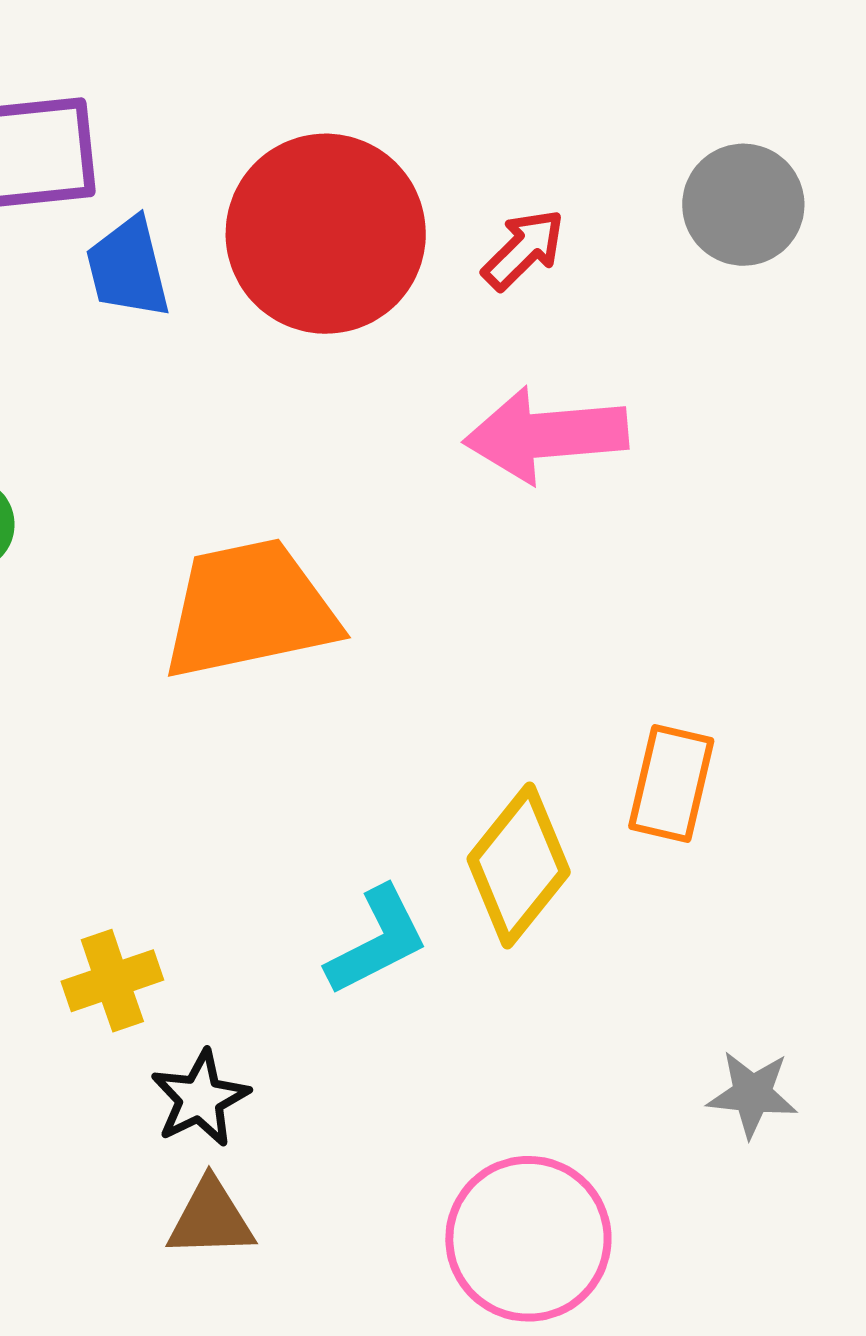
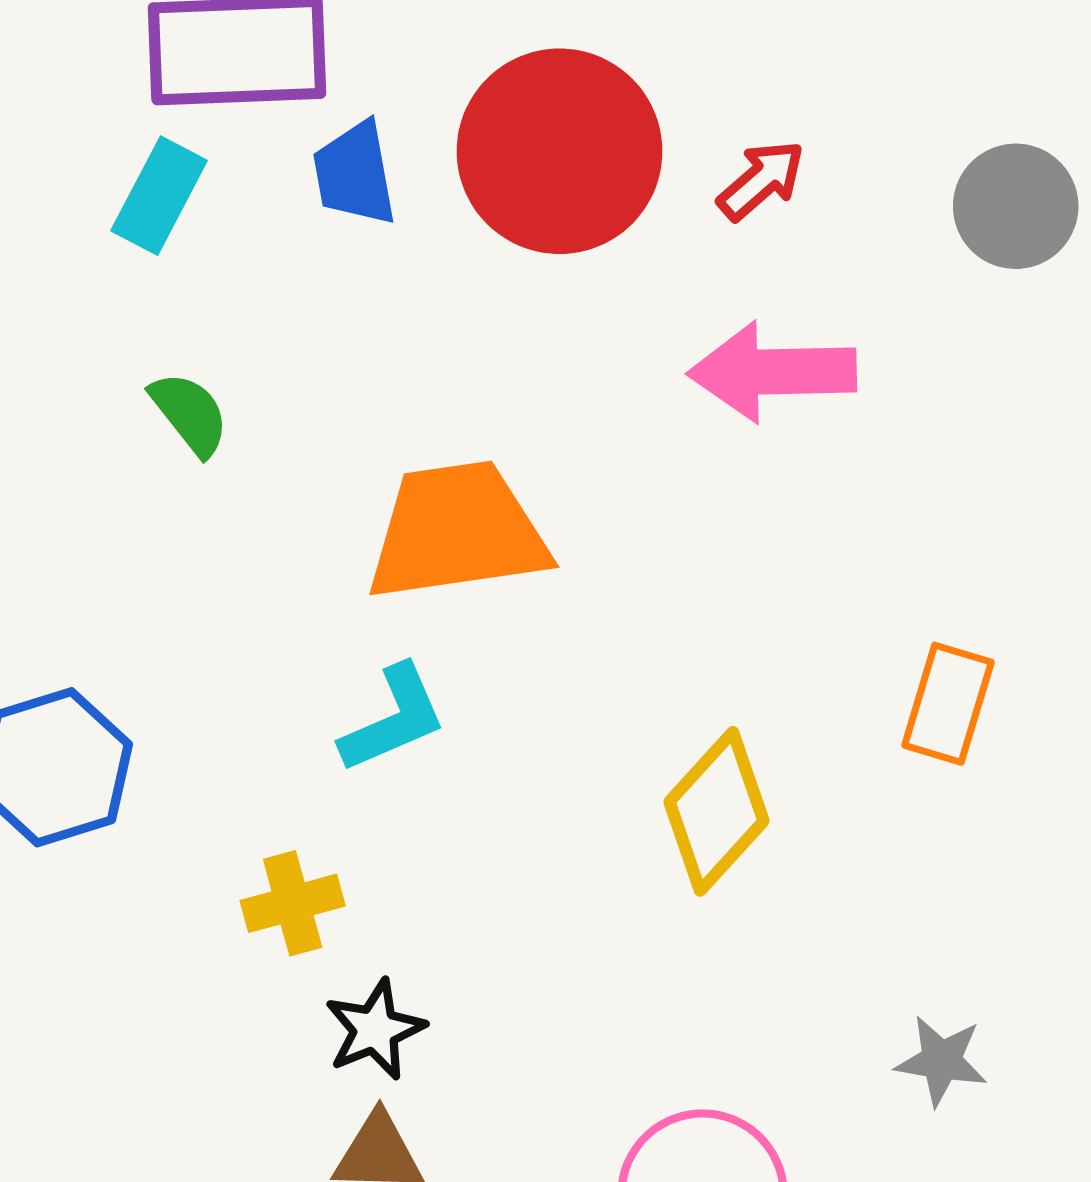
gray circle: (743, 205) -> (1016, 206), moved
orange rectangle: (671, 783) -> (948, 704), moved
cyan L-shape: (377, 941) -> (393, 719), moved

